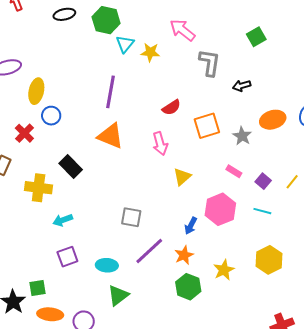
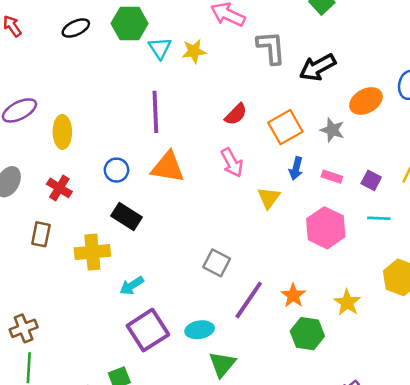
black arrow: (242, 86) -> (318, 67), size x1.6
blue circle: (51, 116) -> (116, 170), moved
gray square: (131, 217) -> (217, 263), turned 30
blue arrow: (191, 226) -> (296, 168), moved
purple square: (67, 257) -> (148, 330), size x1.5

